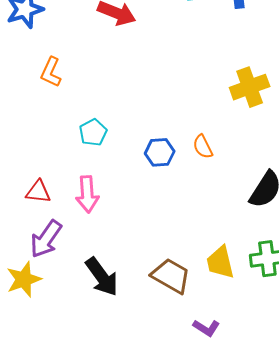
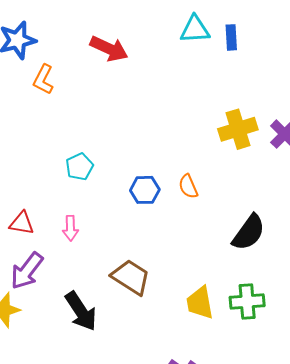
orange L-shape: (51, 72) -> (43, 79), moved
pink arrow: (87, 194) -> (70, 228), size x0.7
brown trapezoid: (171, 276) -> (131, 277), moved

